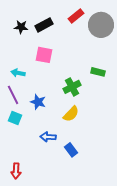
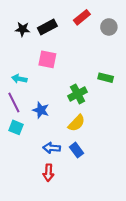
gray circle: (101, 25) -> (109, 27), size x0.6
blue rectangle: (71, 150) -> (76, 150), moved
red arrow: (16, 171) -> (48, 173), moved

